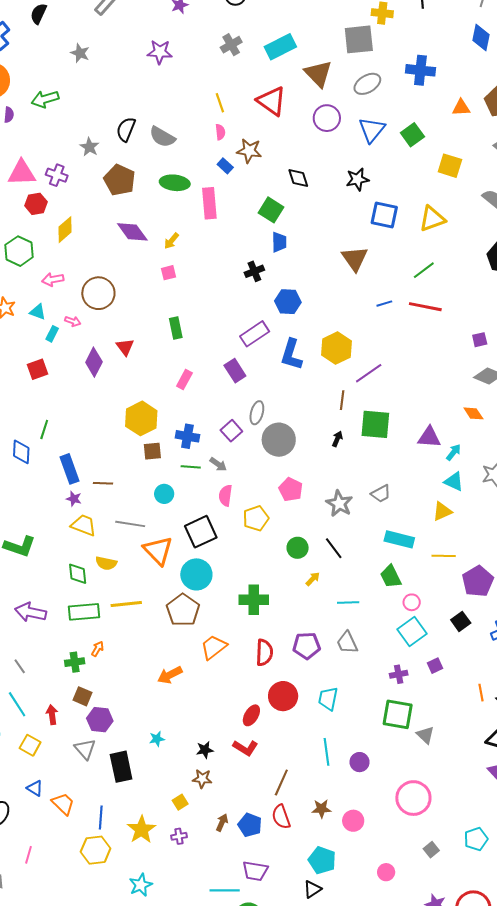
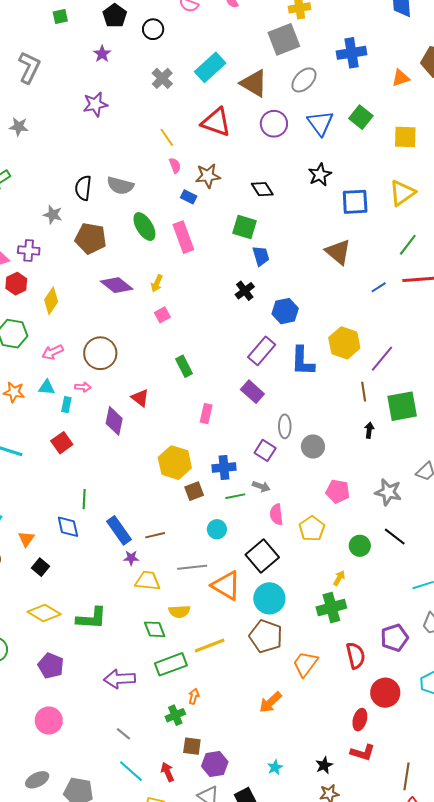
green ellipse: (175, 183) -> (144, 227), turned 68
gray circle: (279, 440) -> (313, 446), size x0.7
yellow arrow: (313, 579) -> (339, 578), moved

